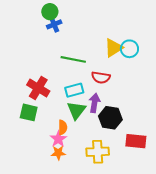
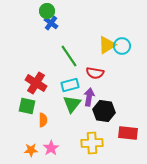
blue cross: (54, 24) -> (51, 23), turned -32
green line: (73, 59) -> (69, 56), turned 45
orange semicircle: (63, 127) -> (43, 120), moved
pink star: (58, 139) -> (51, 148), moved
orange star: (58, 153) -> (31, 150), moved

